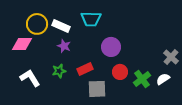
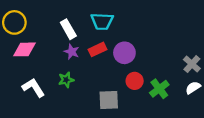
yellow circle: (37, 24) -> (14, 22), moved
white rectangle: (61, 26) -> (68, 29), turned 36
red rectangle: (85, 69) -> (98, 49), moved
white semicircle: (163, 79) -> (193, 88), moved

